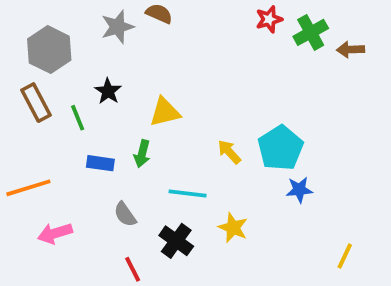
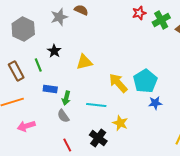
brown rectangle: (36, 103) -> (16, 71), moved
yellow arrow: (229, 152) -> (118, 83), size x1.5
green arrow: (142, 154) -> (66, 98), moved
black cross: (176, 241) -> (98, 138), moved

